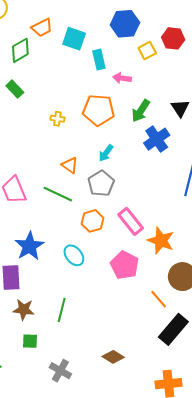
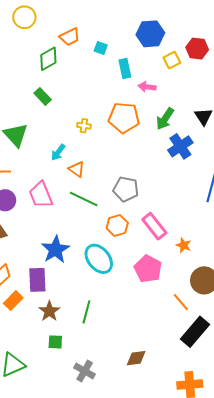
cyan square: (74, 39) -> (101, 48), size x0.6
cyan arrow: (106, 153) -> (58, 152), moved
orange triangle: (70, 165) -> (77, 169), moved
gray pentagon: (101, 184) -> (126, 189), turned -30
orange star: (161, 241) -> (184, 245), size x0.6
cyan ellipse: (74, 255) -> (99, 259), size x1.4
brown star: (24, 310) -> (49, 311), turned 30
brown diamond: (113, 357) -> (136, 358), turned -40

